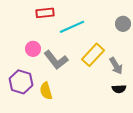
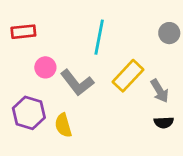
red rectangle: (45, 13) -> (23, 32), moved
cyan line: (72, 27) -> (99, 37), turned -55

